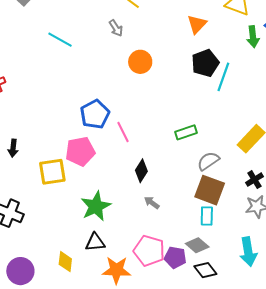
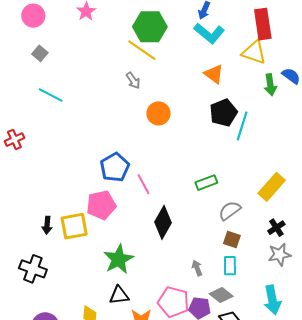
orange triangle: (197, 24) -> (214, 74), turned -35
cyan line: (60, 40) -> (51, 95), moved
black arrow: (13, 148) -> (47, 225), moved
black diamond: (141, 171) -> (163, 222), size x1.4
brown square: (210, 190) -> (232, 240), size x0.6
gray arrow: (152, 203) -> (197, 268), moved, turned 35

